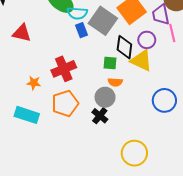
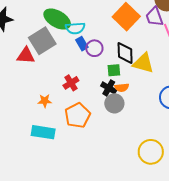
gray square: (103, 21) -> (42, 41), moved, turned 32
purple circle: (147, 40) -> (94, 48), moved
red cross: (64, 69) -> (71, 83), size x0.7
black cross: (100, 116) -> (109, 88), moved

